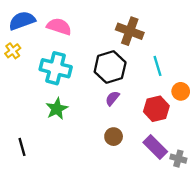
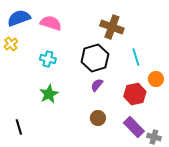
cyan cross: (56, 68) -> (48, 59), size x0.6

